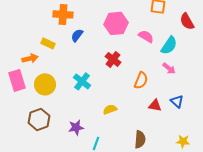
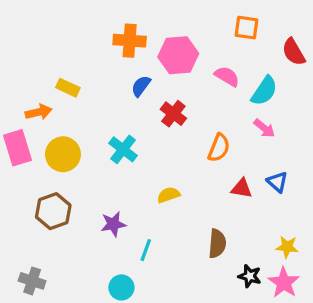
orange cross: (63, 14) -> (130, 41), moved
blue semicircle: (77, 35) -> (141, 86), moved

